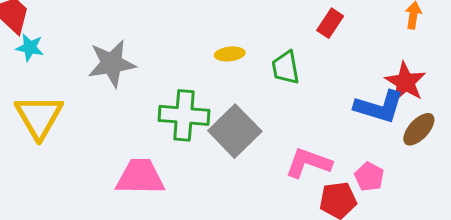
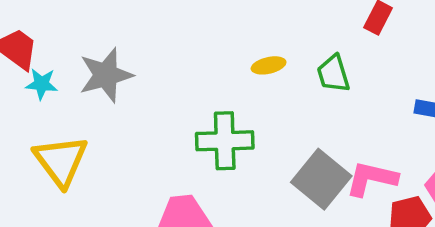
gray star: (112, 63) -> (106, 75), moved
gray square: (235, 131) -> (321, 179), moved

